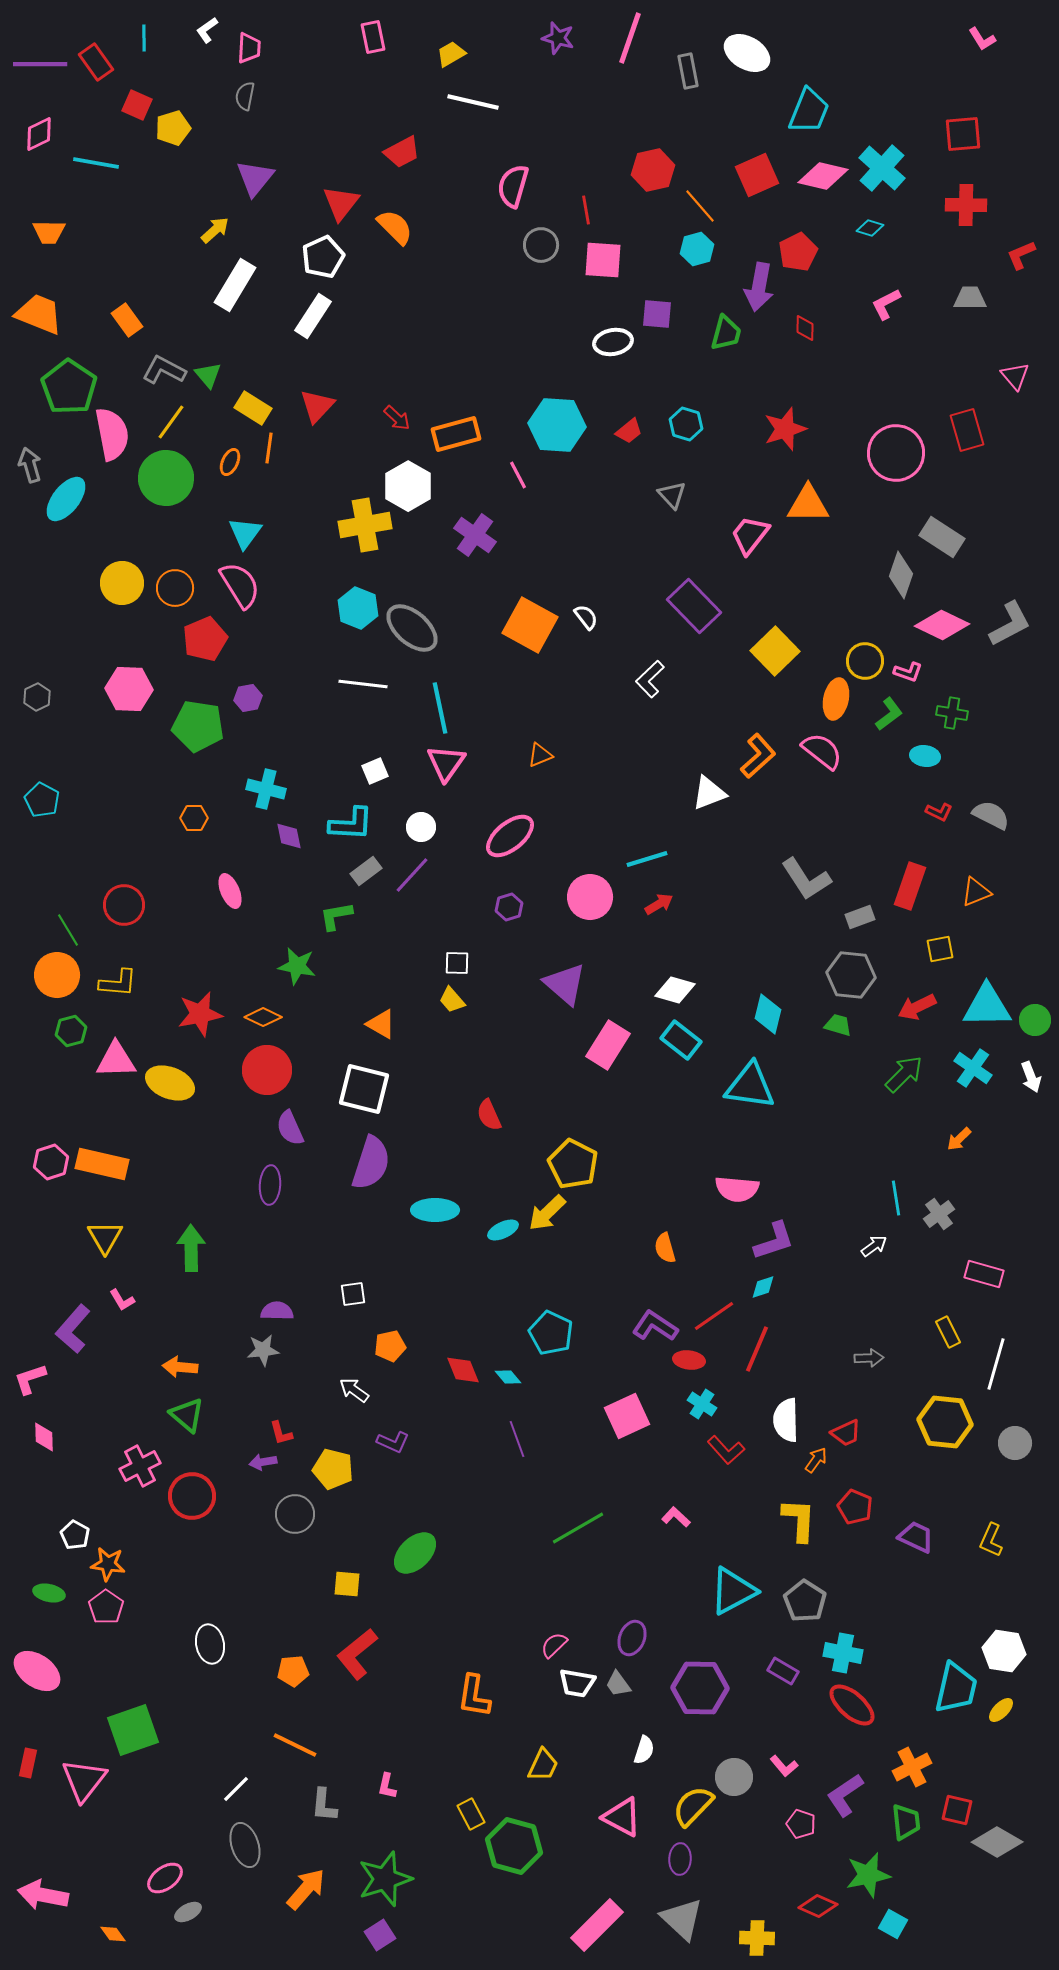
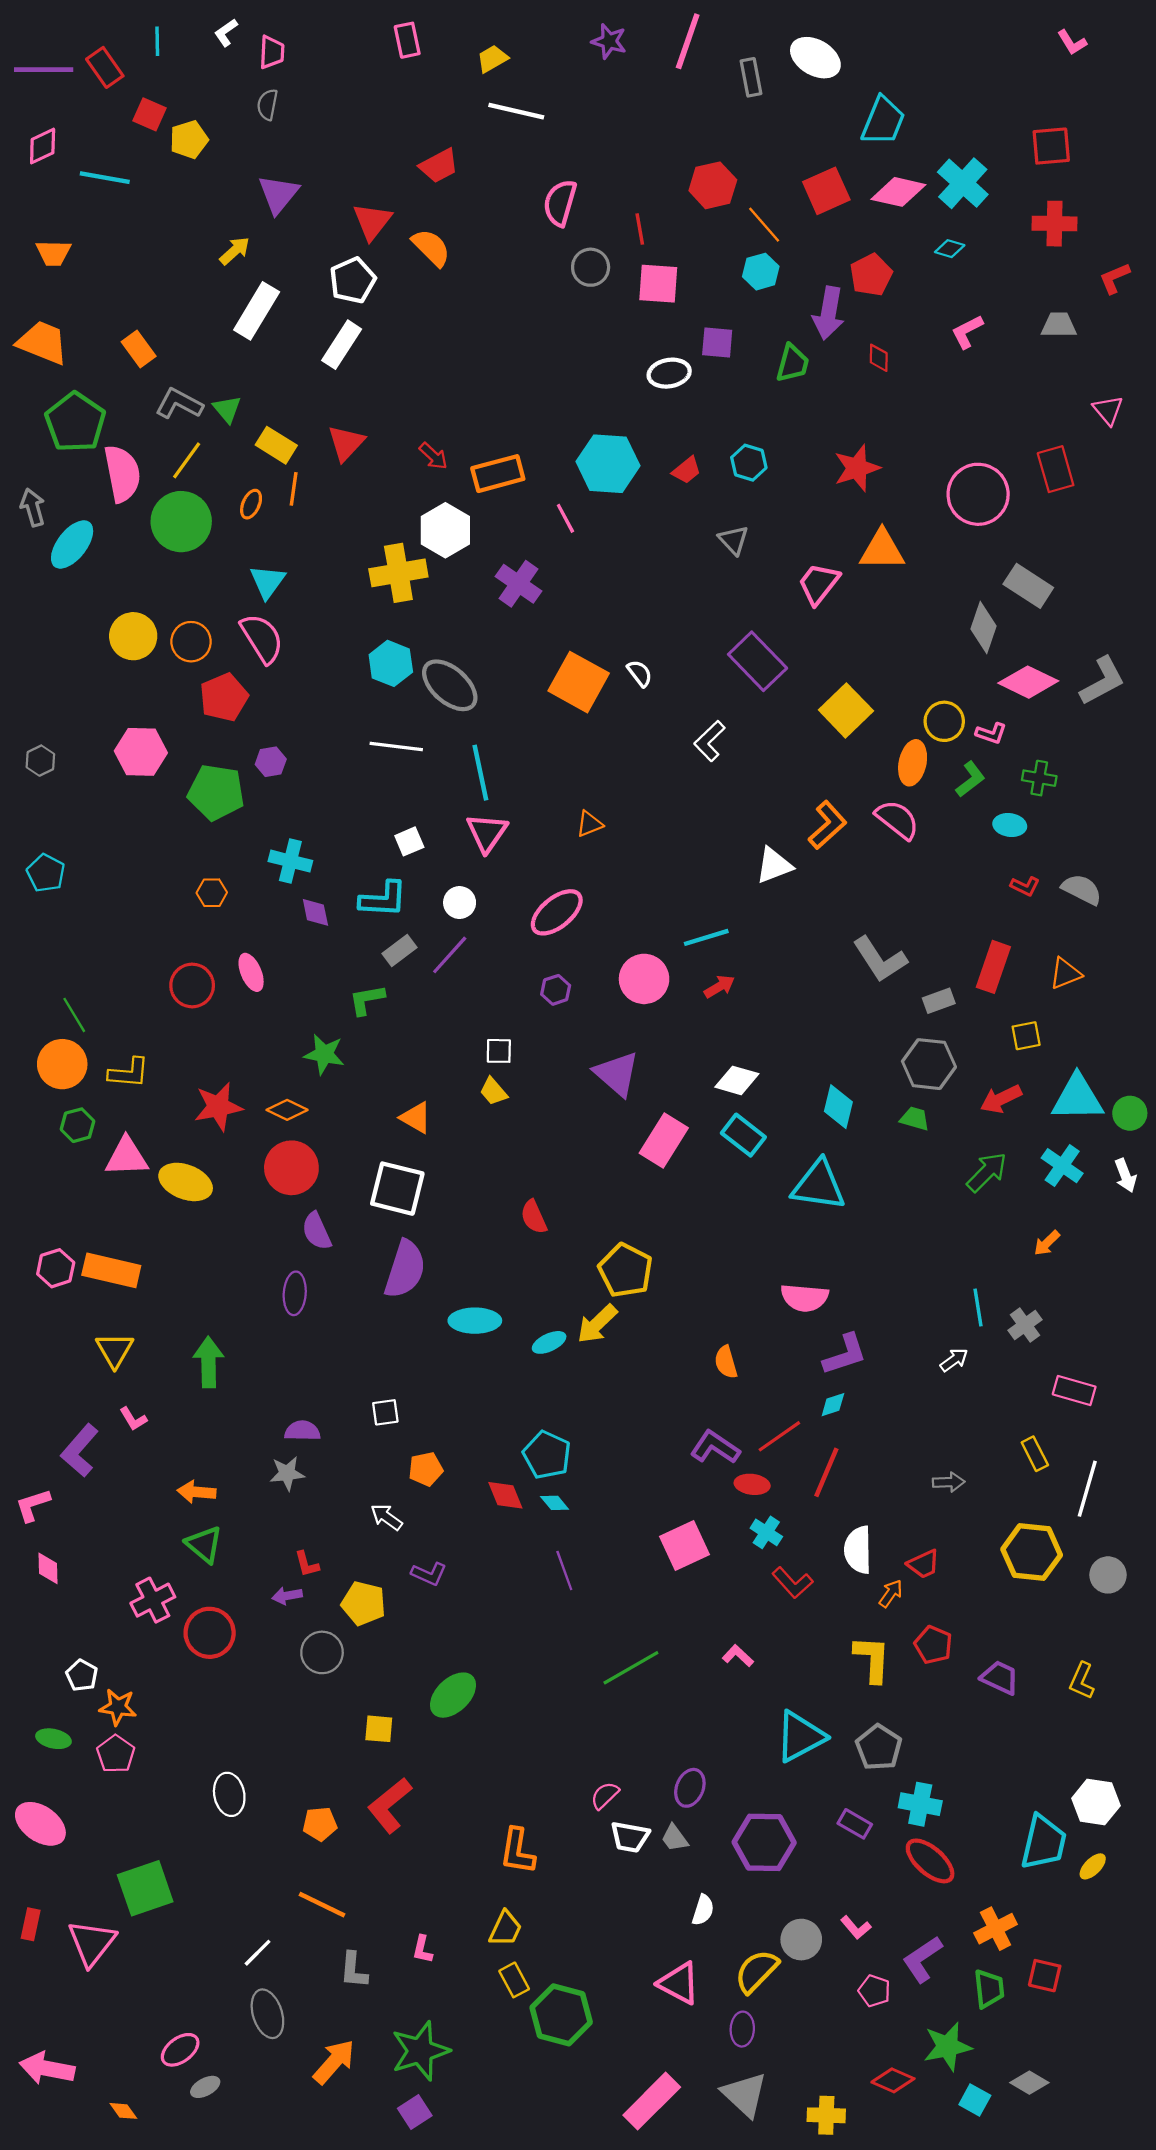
red circle: (124, 905) -> (192, 985), moved
cyan pentagon: (551, 1333) -> (547, 1455), moved
yellow trapezoid: (543, 1765) -> (505, 1929), moved
gray diamond: (997, 1842) -> (1029, 2083), moved, size x0.7

